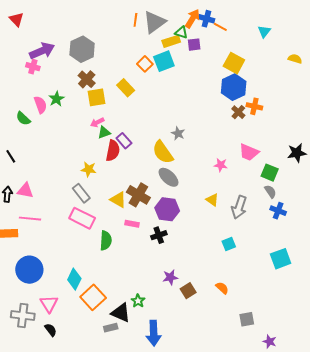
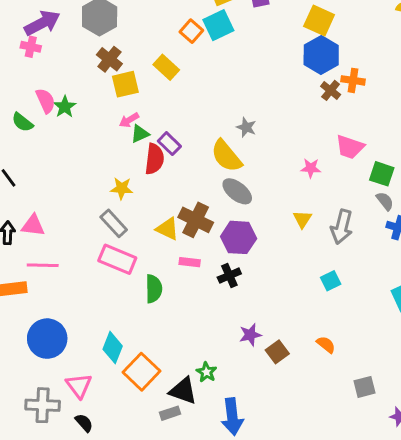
green star: (56, 99) -> (65, 107), moved
yellow triangle: (212, 200) -> (302, 219), turned 32

